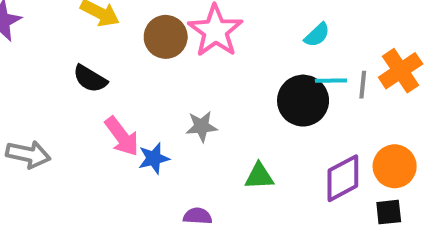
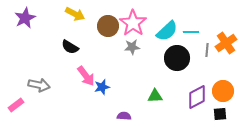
cyan semicircle: (317, 35) -> (167, 31), moved, size x1.6
cyan line: (331, 81) -> (191, 32), moved
gray star: (201, 126) -> (132, 47), moved

